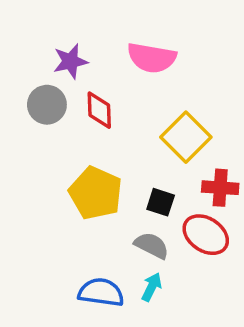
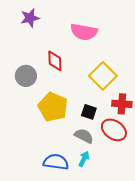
purple star: (70, 61) -> (30, 18), moved
gray circle: (47, 105) -> (26, 76), moved

